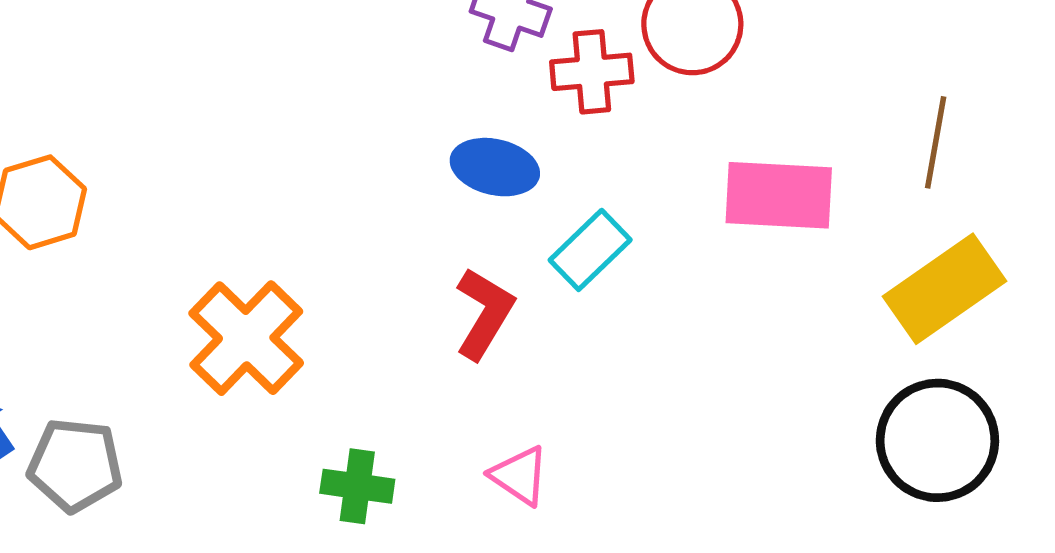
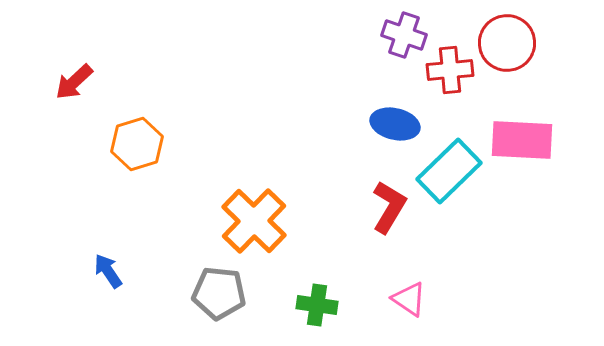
pink rectangle: (779, 195) -> (522, 140), moved
cyan rectangle: (590, 250) -> (449, 171), size x1.4
gray pentagon: (75, 465) -> (219, 293), moved

